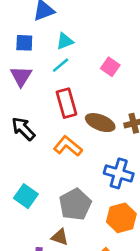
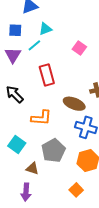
cyan line: (61, 65) -> (34, 45), moved
brown ellipse: (100, 123) -> (74, 104), moved
orange L-shape: (68, 146) -> (41, 118), moved, turned 145
brown triangle: (60, 237) -> (32, 168), moved

